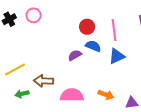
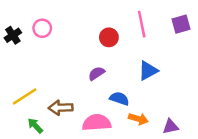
pink line: (114, 30) -> (142, 24), moved
blue semicircle: (93, 46) -> (119, 99), moved
green arrow: (22, 94) -> (35, 126), turned 64

